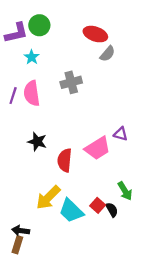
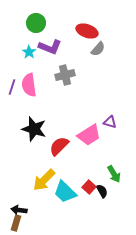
purple L-shape: (16, 33) -> (50, 47), moved, turned 35
black star: (37, 142) -> (34, 129), size x1.4
red semicircle: (65, 160) -> (59, 146), turned 40

